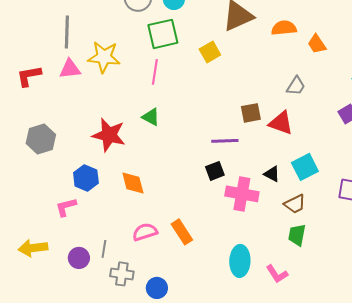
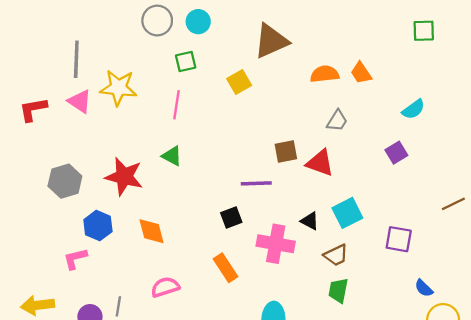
orange semicircle: (284, 28) -> (325, 74), moved
green square: (163, 34) -> (186, 62), size x0.6
pink triangle: (70, 69) -> (80, 101), turned 40
gray hexagon: (41, 139) -> (65, 181), moved
black square: (215, 171) -> (231, 218), moved
orange rectangle: (182, 232) -> (226, 268), moved

